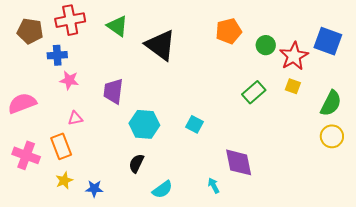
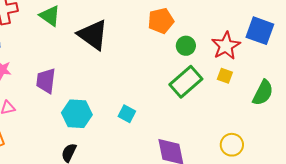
green circle: (266, 45) -> (186, 46), moved
green rectangle: (254, 92) -> (186, 82), size x1.4
yellow circle: (332, 136) -> (232, 145), moved

